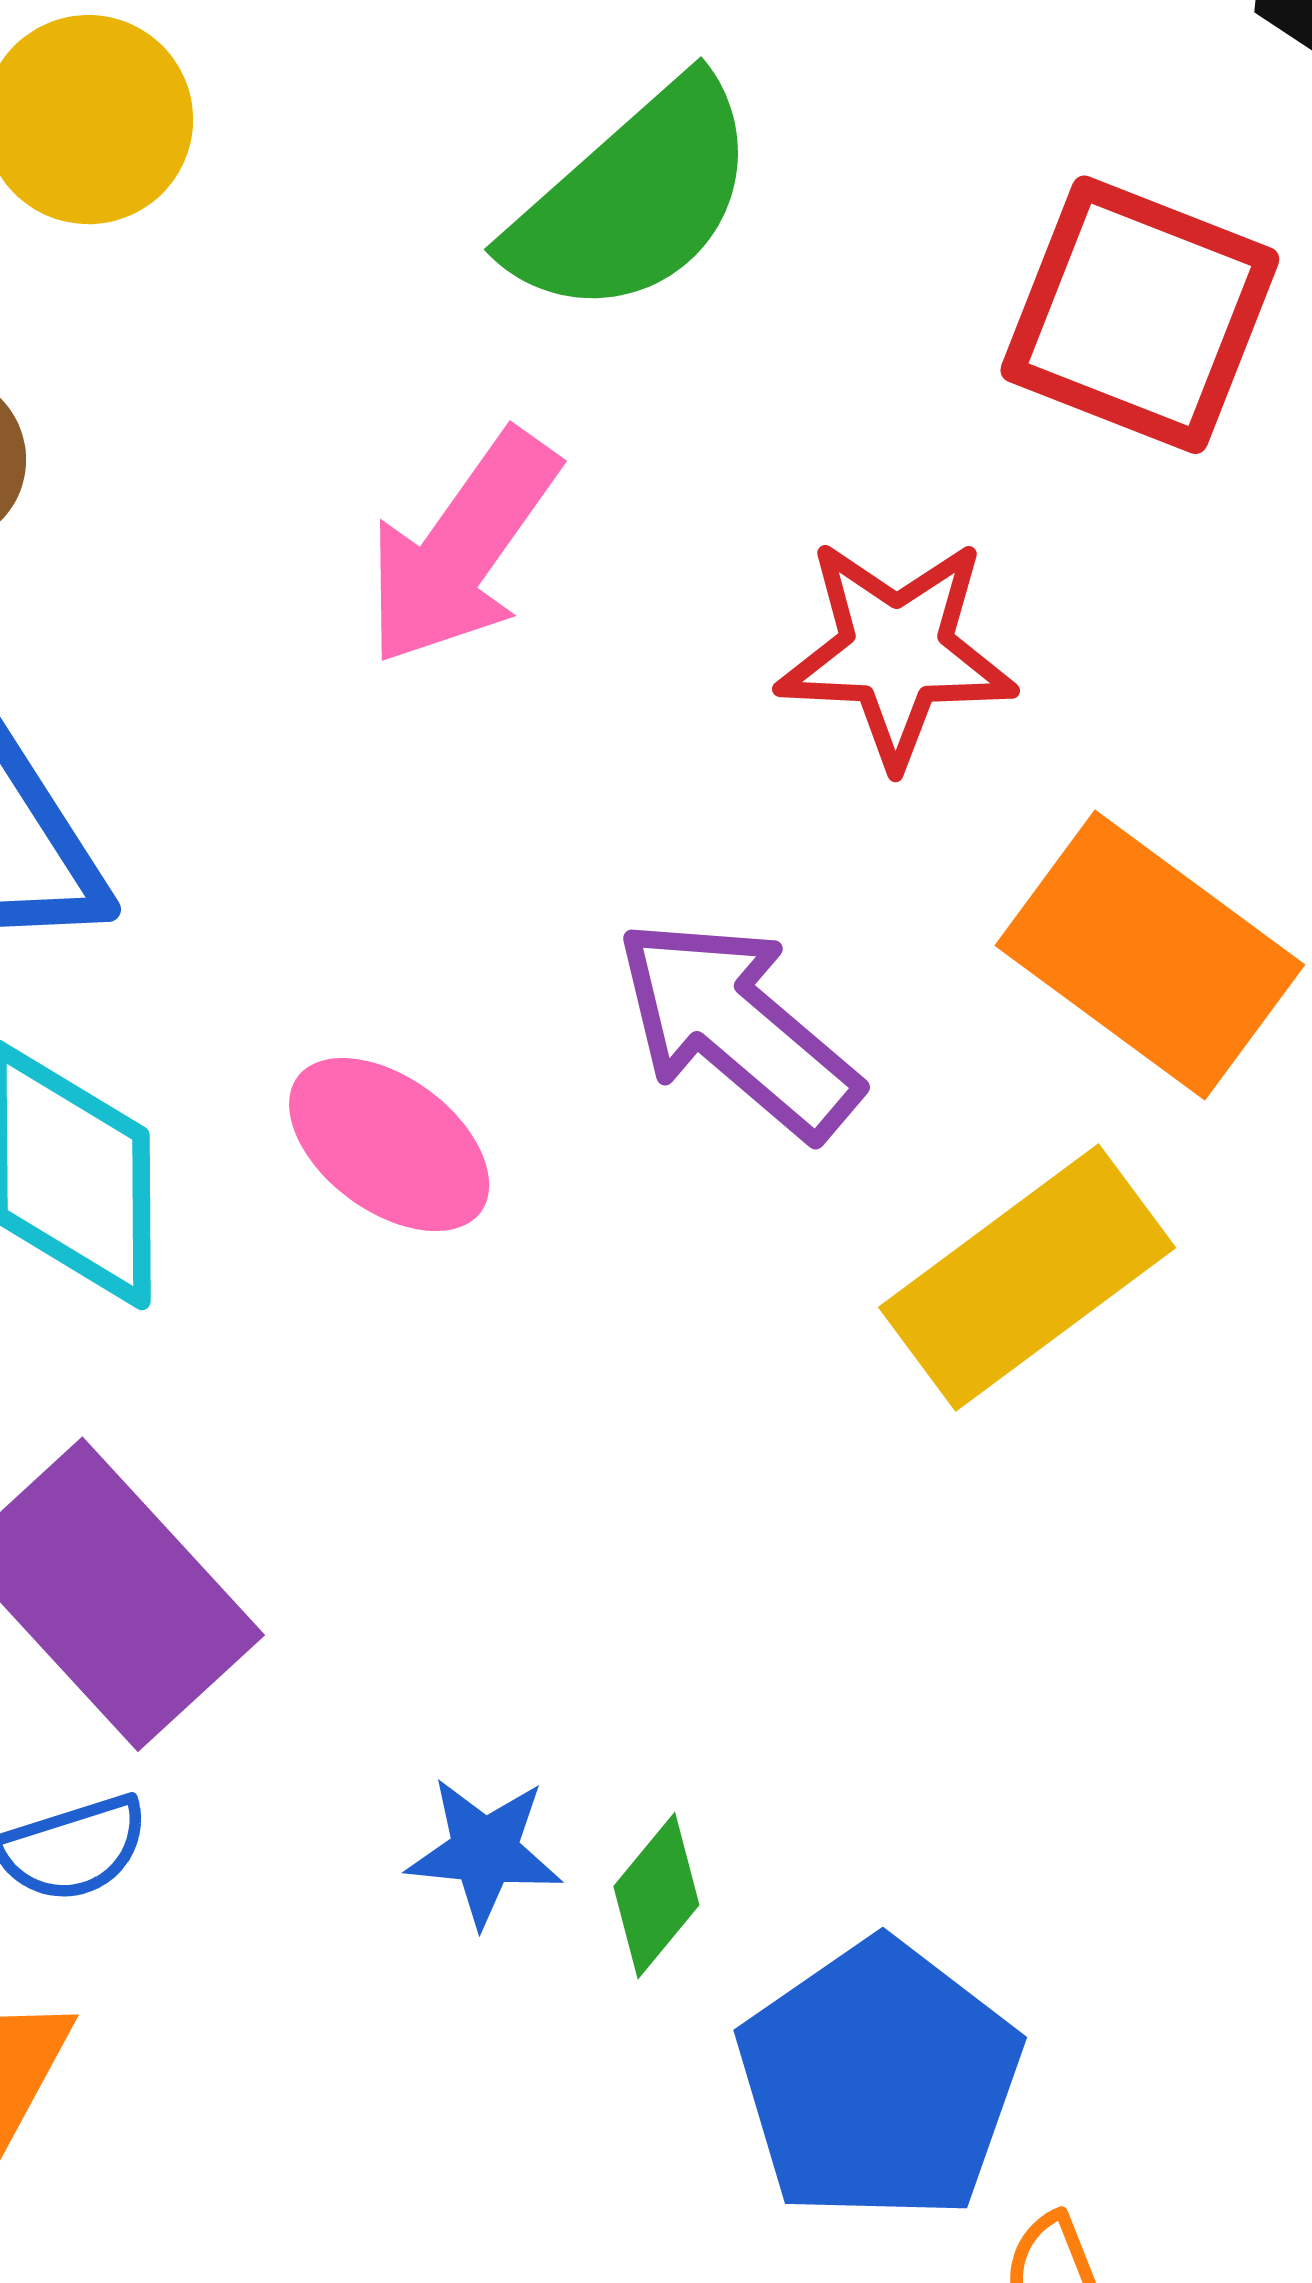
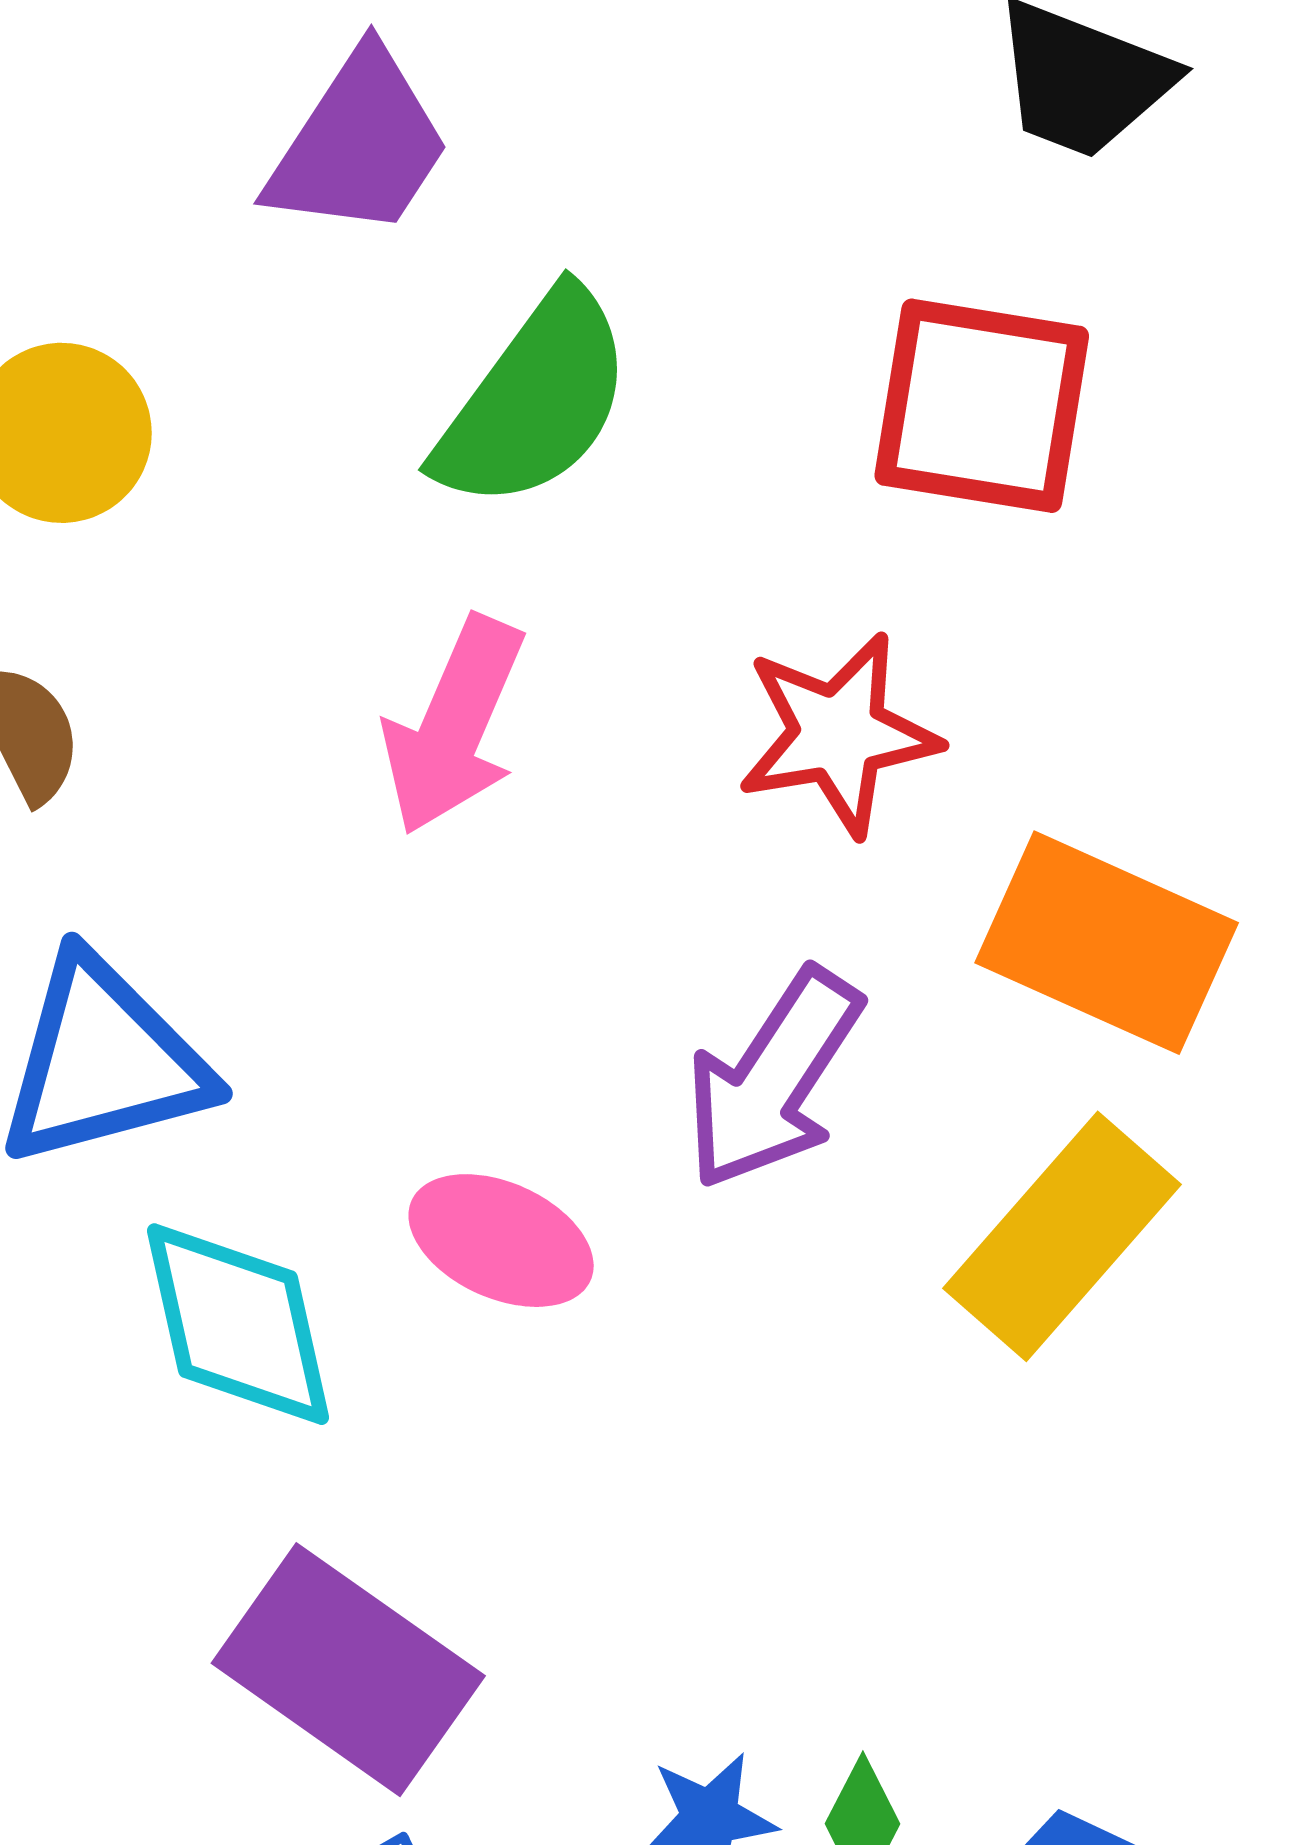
purple arrow: (737, 1028) -> (773, 1079), turned -85

